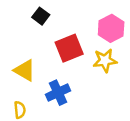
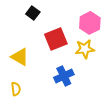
blue cross: (58, 93) -> (64, 76), moved

